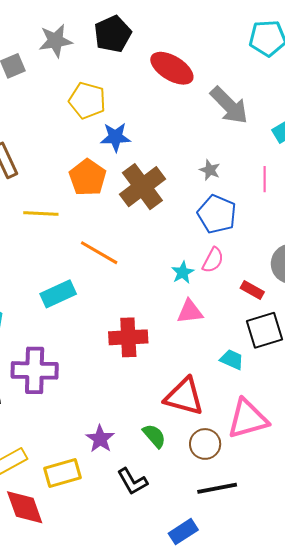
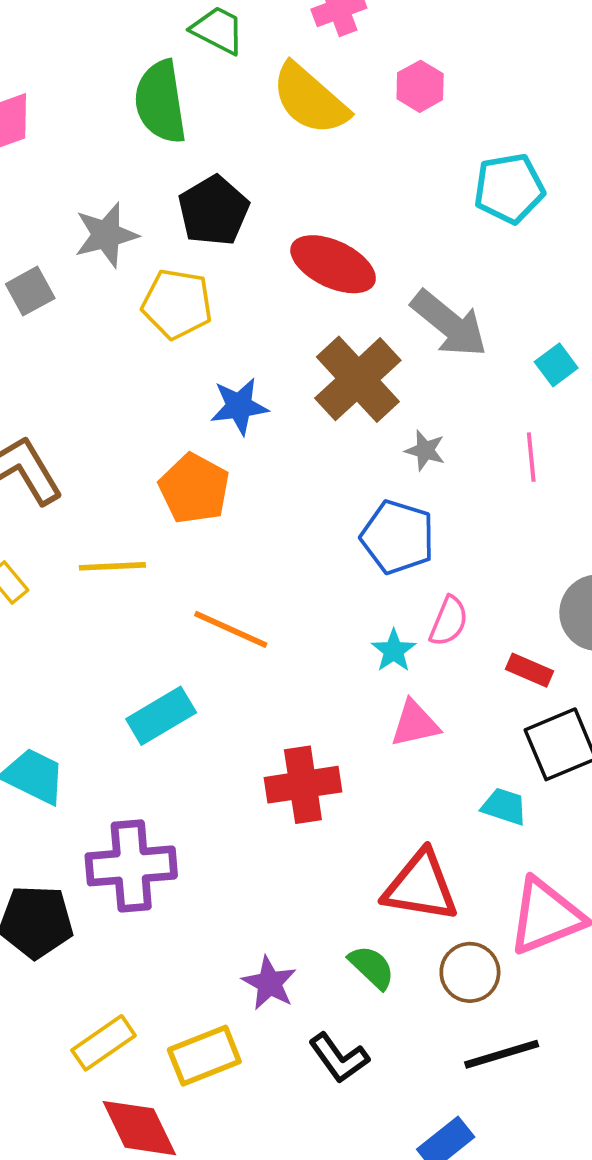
yellow pentagon: (87, 100) -> (177, 304), moved
brown cross: (142, 187) -> (358, 379), moved
blue pentagon: (217, 214) -> (398, 537), moved

